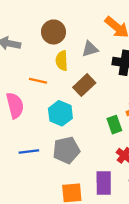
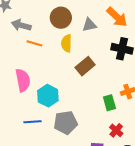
gray triangle: (90, 49) -> (89, 25), moved
orange line: (38, 81) -> (34, 43), moved
cyan hexagon: (60, 113) -> (48, 96), moved

